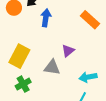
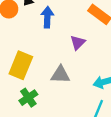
purple triangle: (68, 51) -> (78, 43), moved

